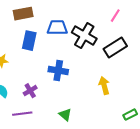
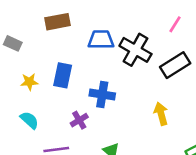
blue rectangle: (29, 41) -> (63, 75), moved
purple cross: (30, 91) -> (79, 120), moved

